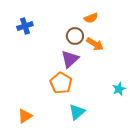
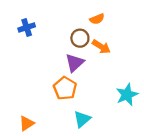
cyan star: (119, 89) -> (127, 95), size x1.5

